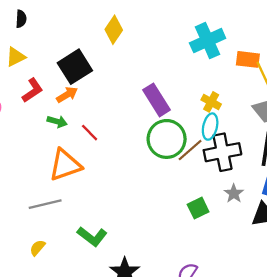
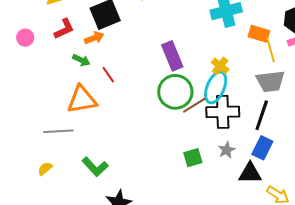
cyan ellipse: (210, 127) -> (216, 87), size x1.4

